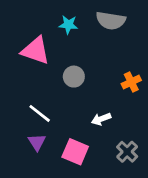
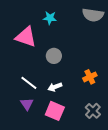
gray semicircle: (111, 21) -> (93, 15), moved
orange cross: (131, 82) -> (90, 77), moved
white arrow: (101, 119) -> (55, 87), moved

